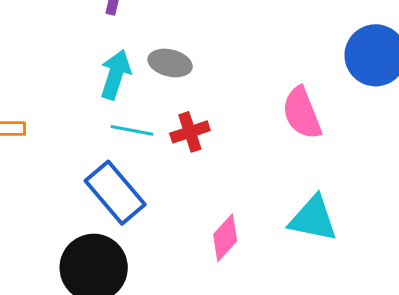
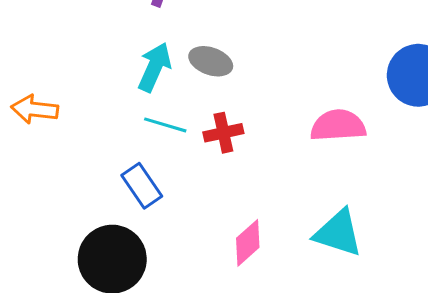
pink semicircle: (302, 113) -> (338, 126), turned 102
blue rectangle: (115, 193) -> (142, 186), size x0.7

